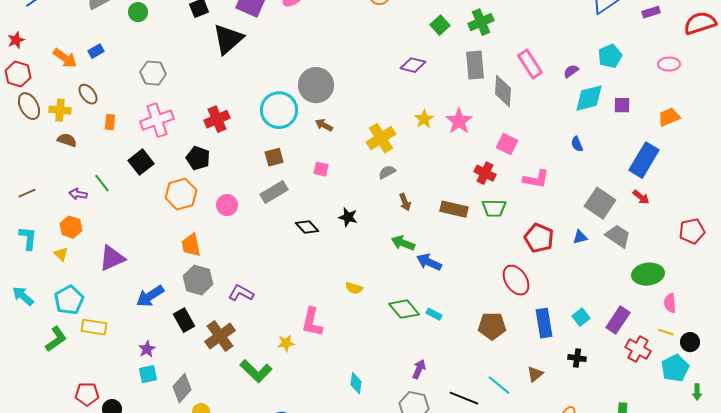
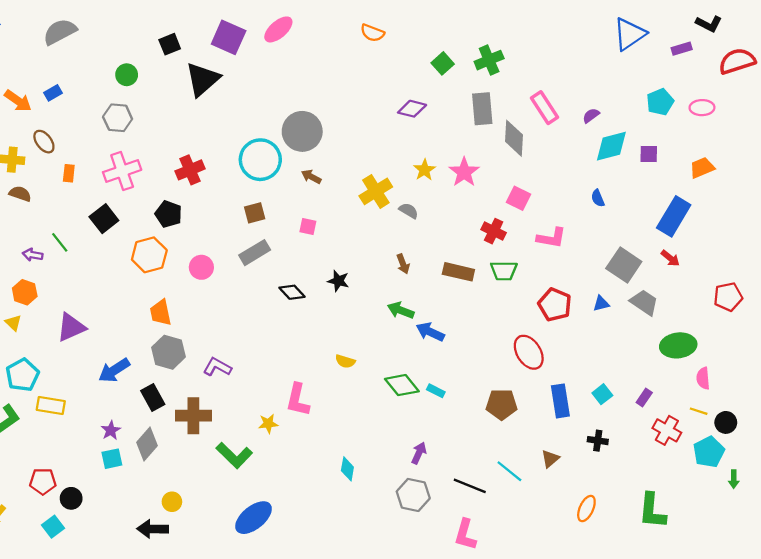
green circle: (138, 12) -> (127, 75), moved
cyan pentagon: (610, 56) -> (660, 102), moved
gray semicircle: (387, 172) -> (409, 211), moved, turned 60
purple rectangle: (618, 320) -> (644, 398), size x0.6
brown cross: (220, 336) -> (193, 416), turned 36
gray diamond: (182, 388) -> (147, 444), moved

